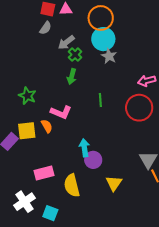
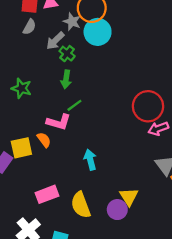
gray star: (109, 56) -> (72, 22), moved
pink arrow: (147, 81) -> (158, 129), moved
green star: (27, 96) -> (21, 88), moved
green line: (100, 100) -> (74, 105), moved, turned 64
purple circle: (93, 160) -> (117, 210), moved

